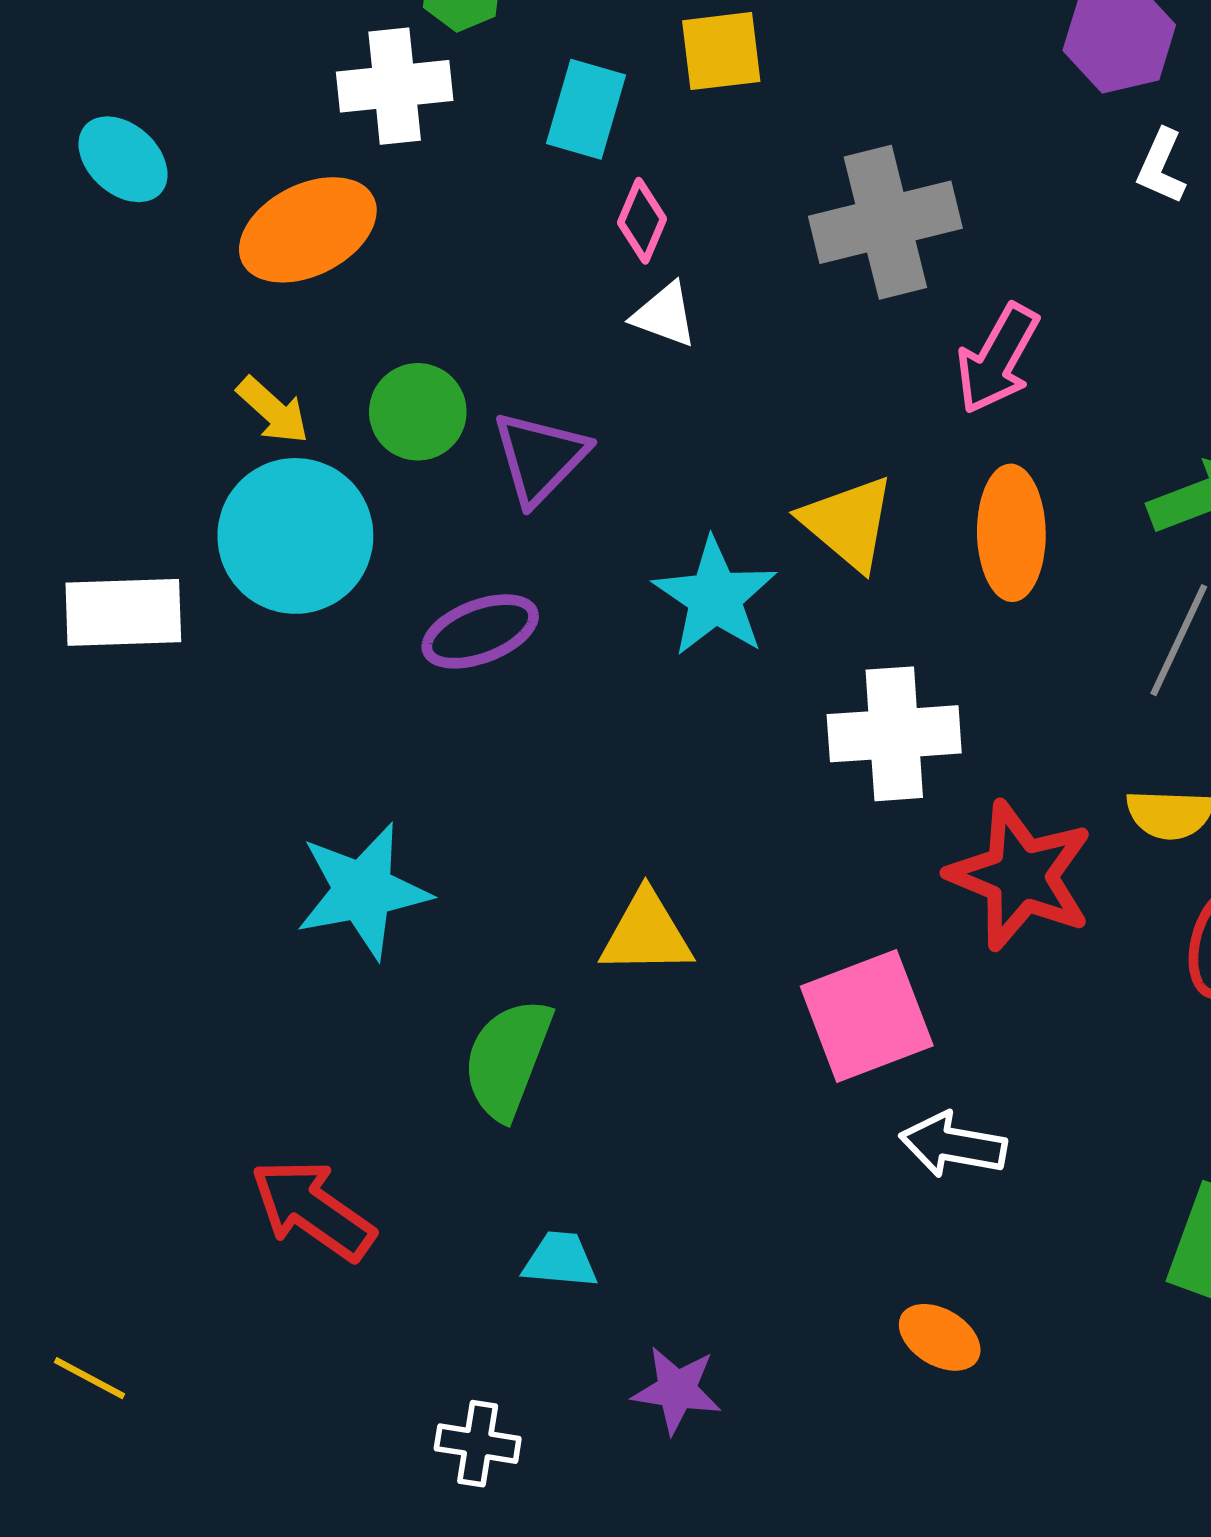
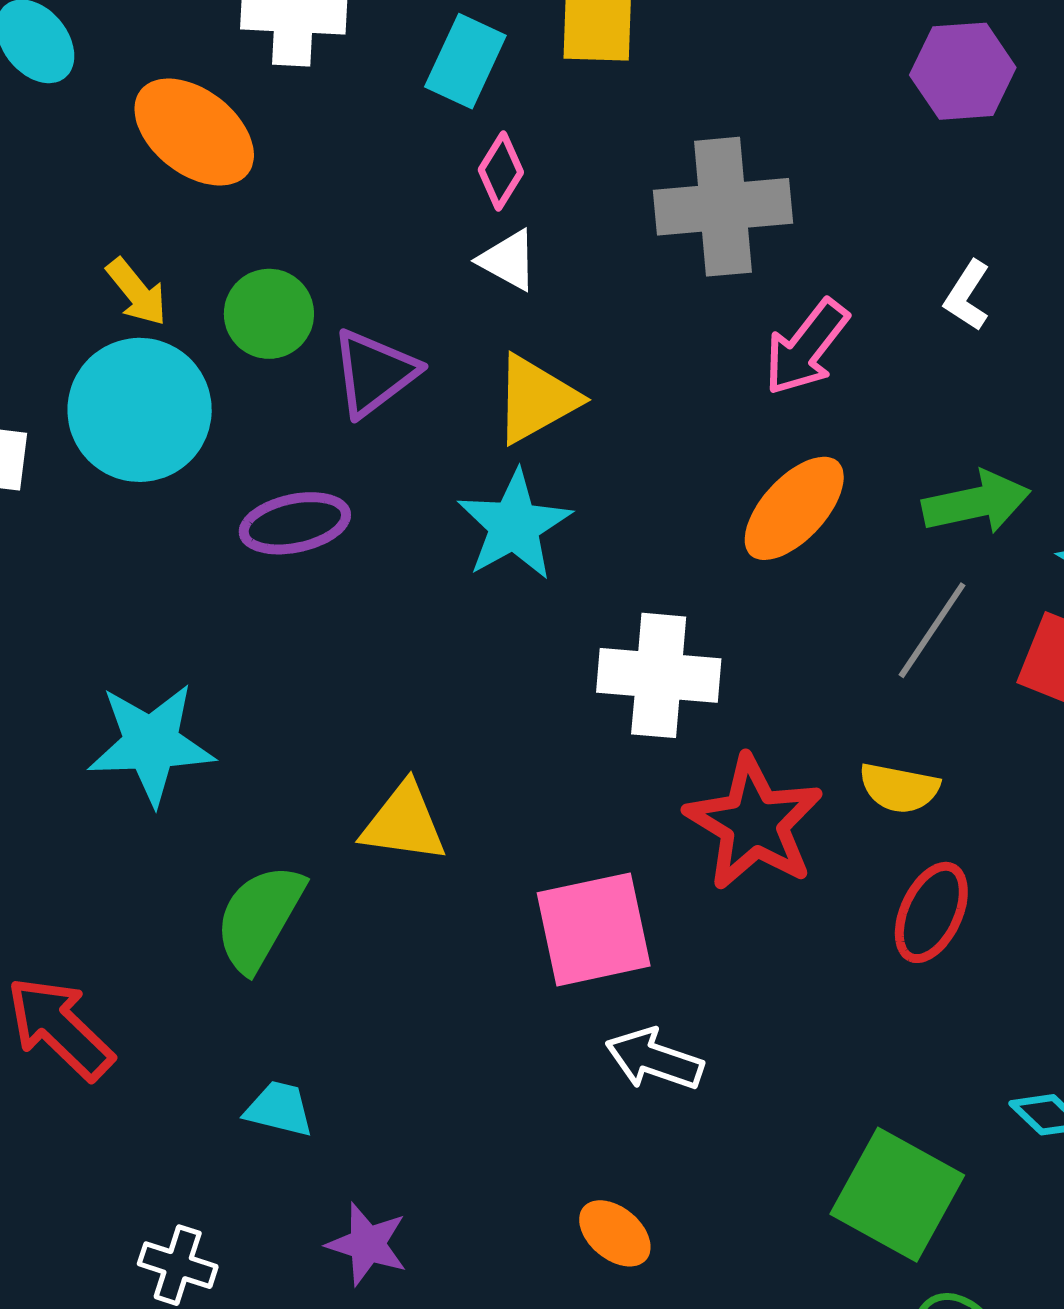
white L-shape: (1161, 166) -> (967, 296), moved
orange ellipse: (308, 230) -> (194, 132), turned 56
yellow triangle: (848, 523) -> (536, 399), moved, turned 42
orange ellipse: (1011, 533) -> (794, 508), turned 35

